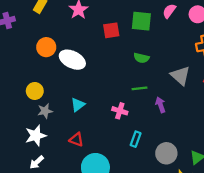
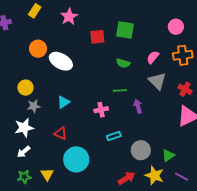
pink semicircle: (169, 11) -> (153, 57), moved
pink cross: (120, 111) -> (101, 110), turned -32
cyan rectangle: (136, 139) -> (114, 136), turned 48

